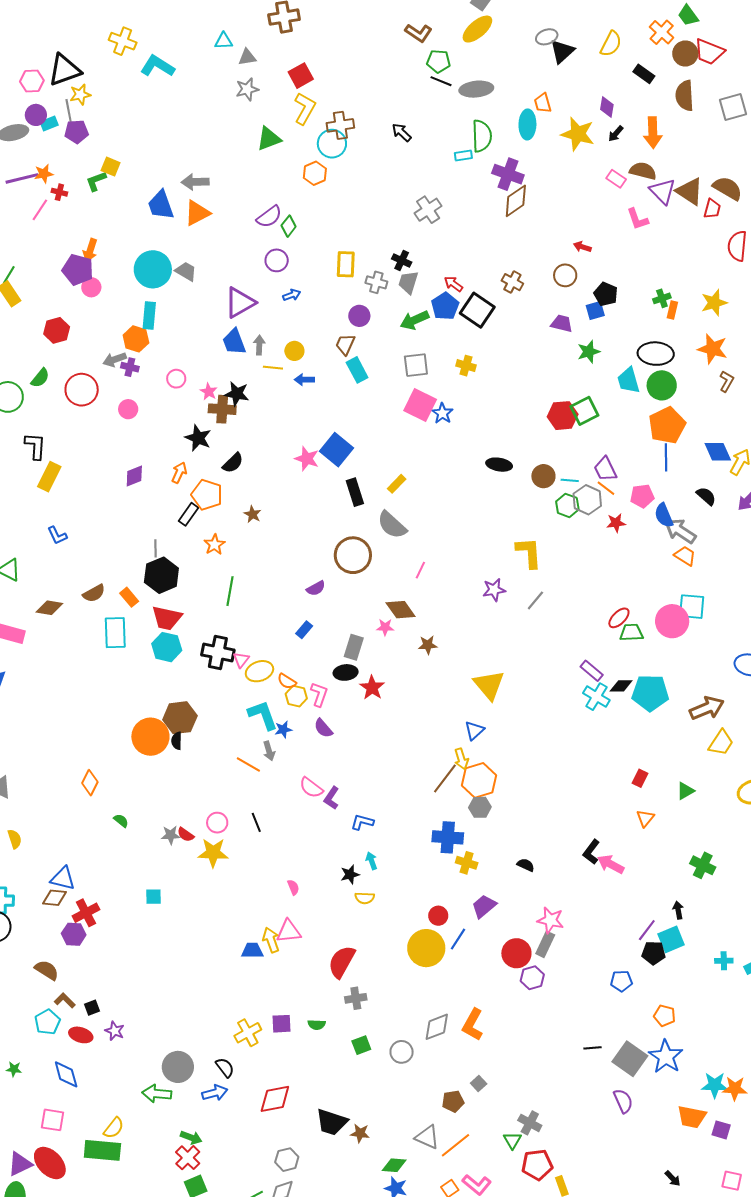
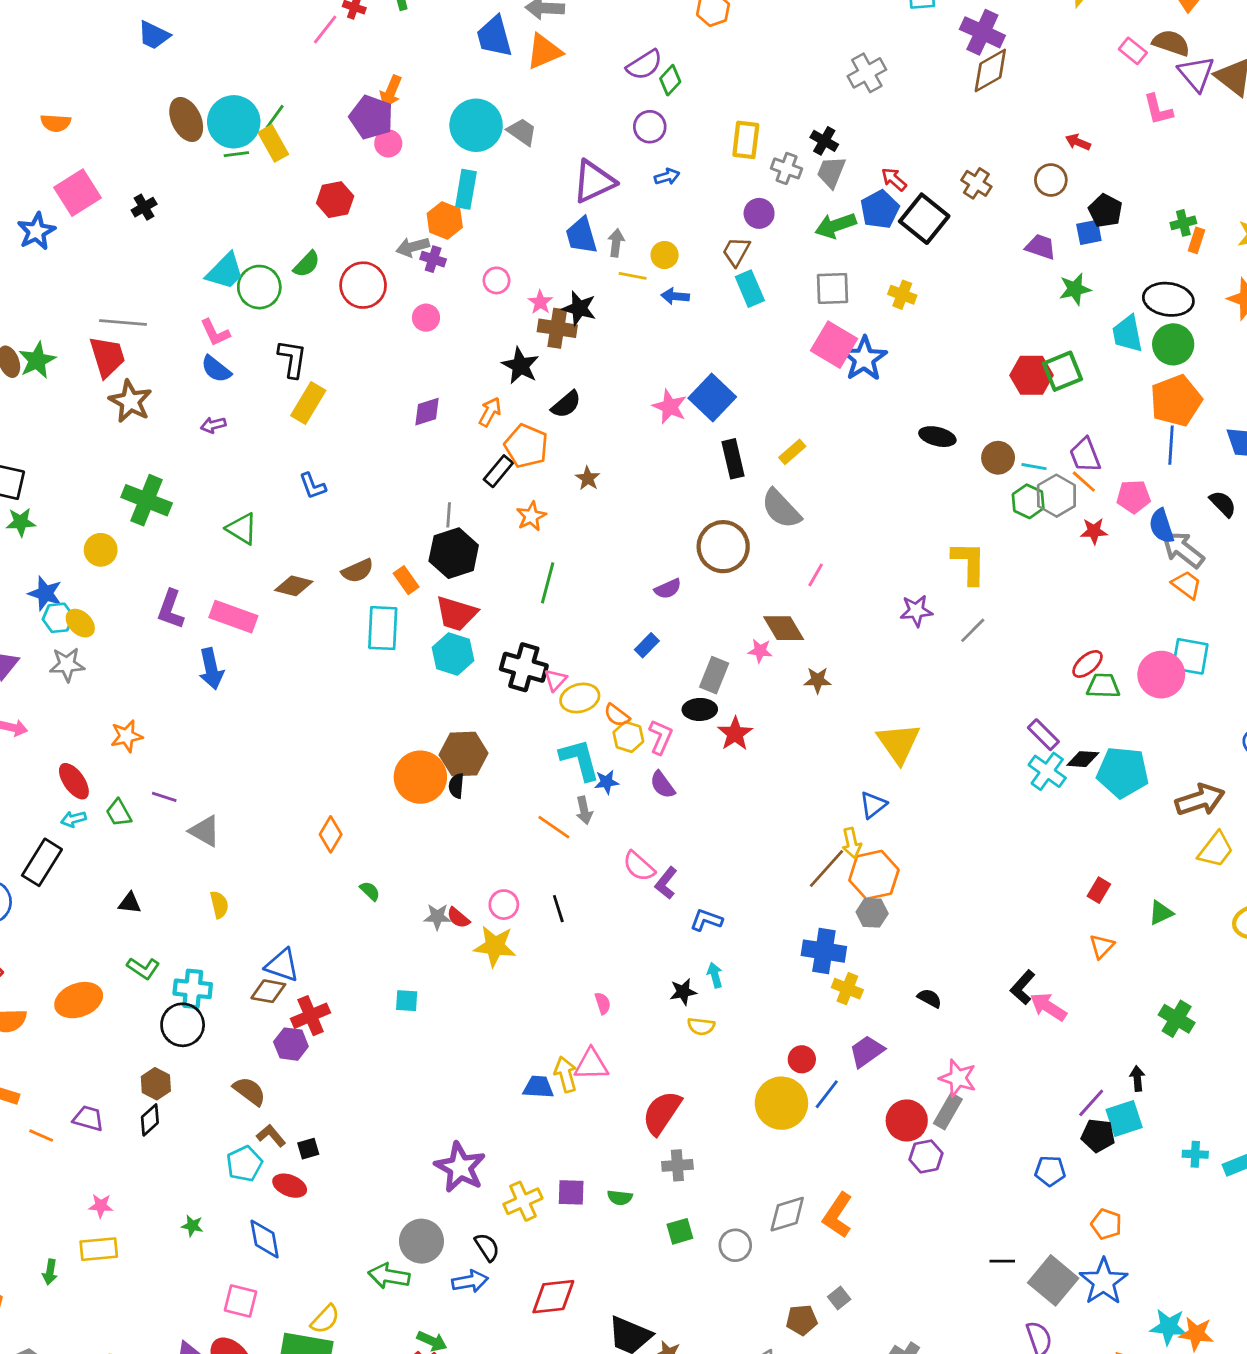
blue star: (442, 413) -> (864, 359), size x1.5
purple star: (115, 1031) -> (460, 1167), moved, size x1.8

